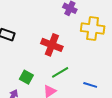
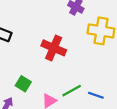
green line: (60, 72) -> (72, 91), moved

